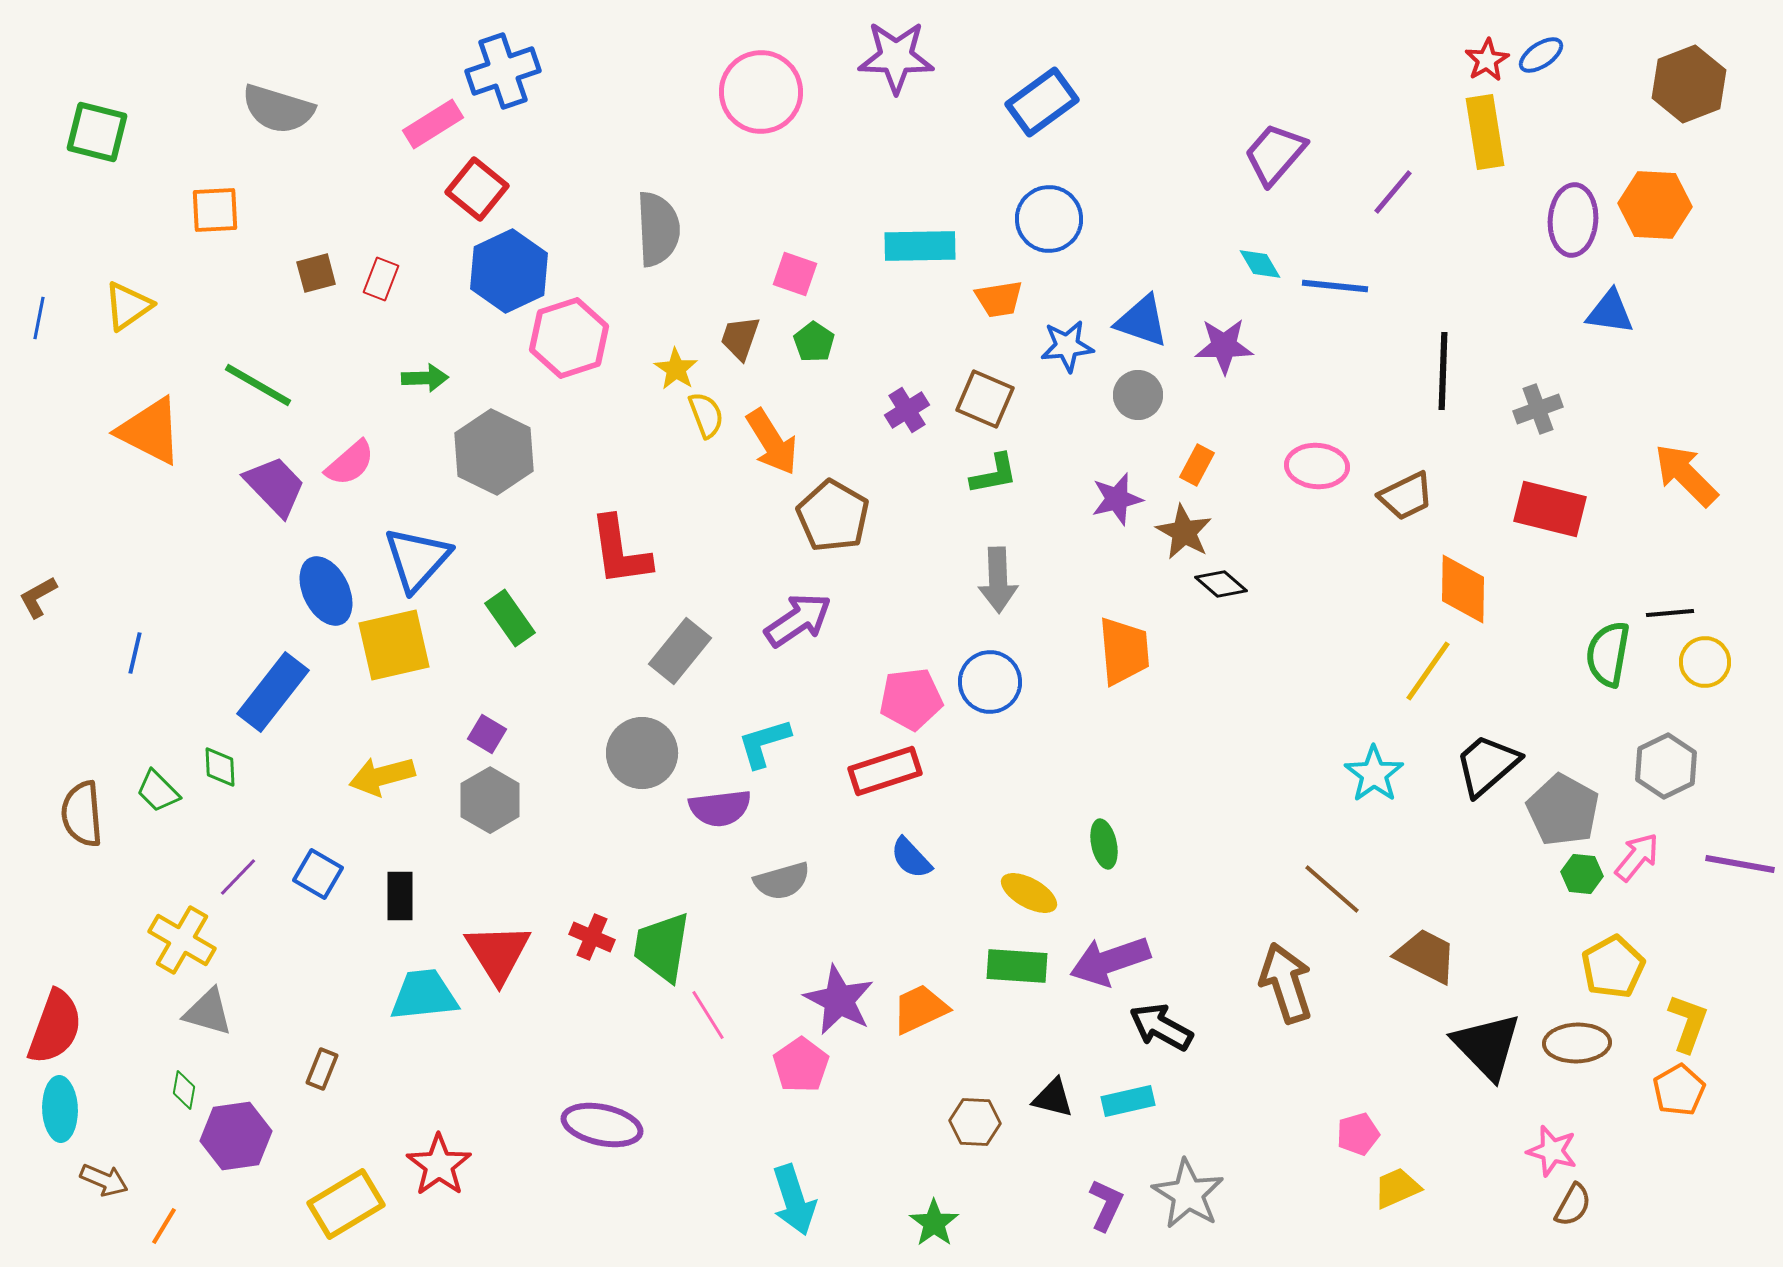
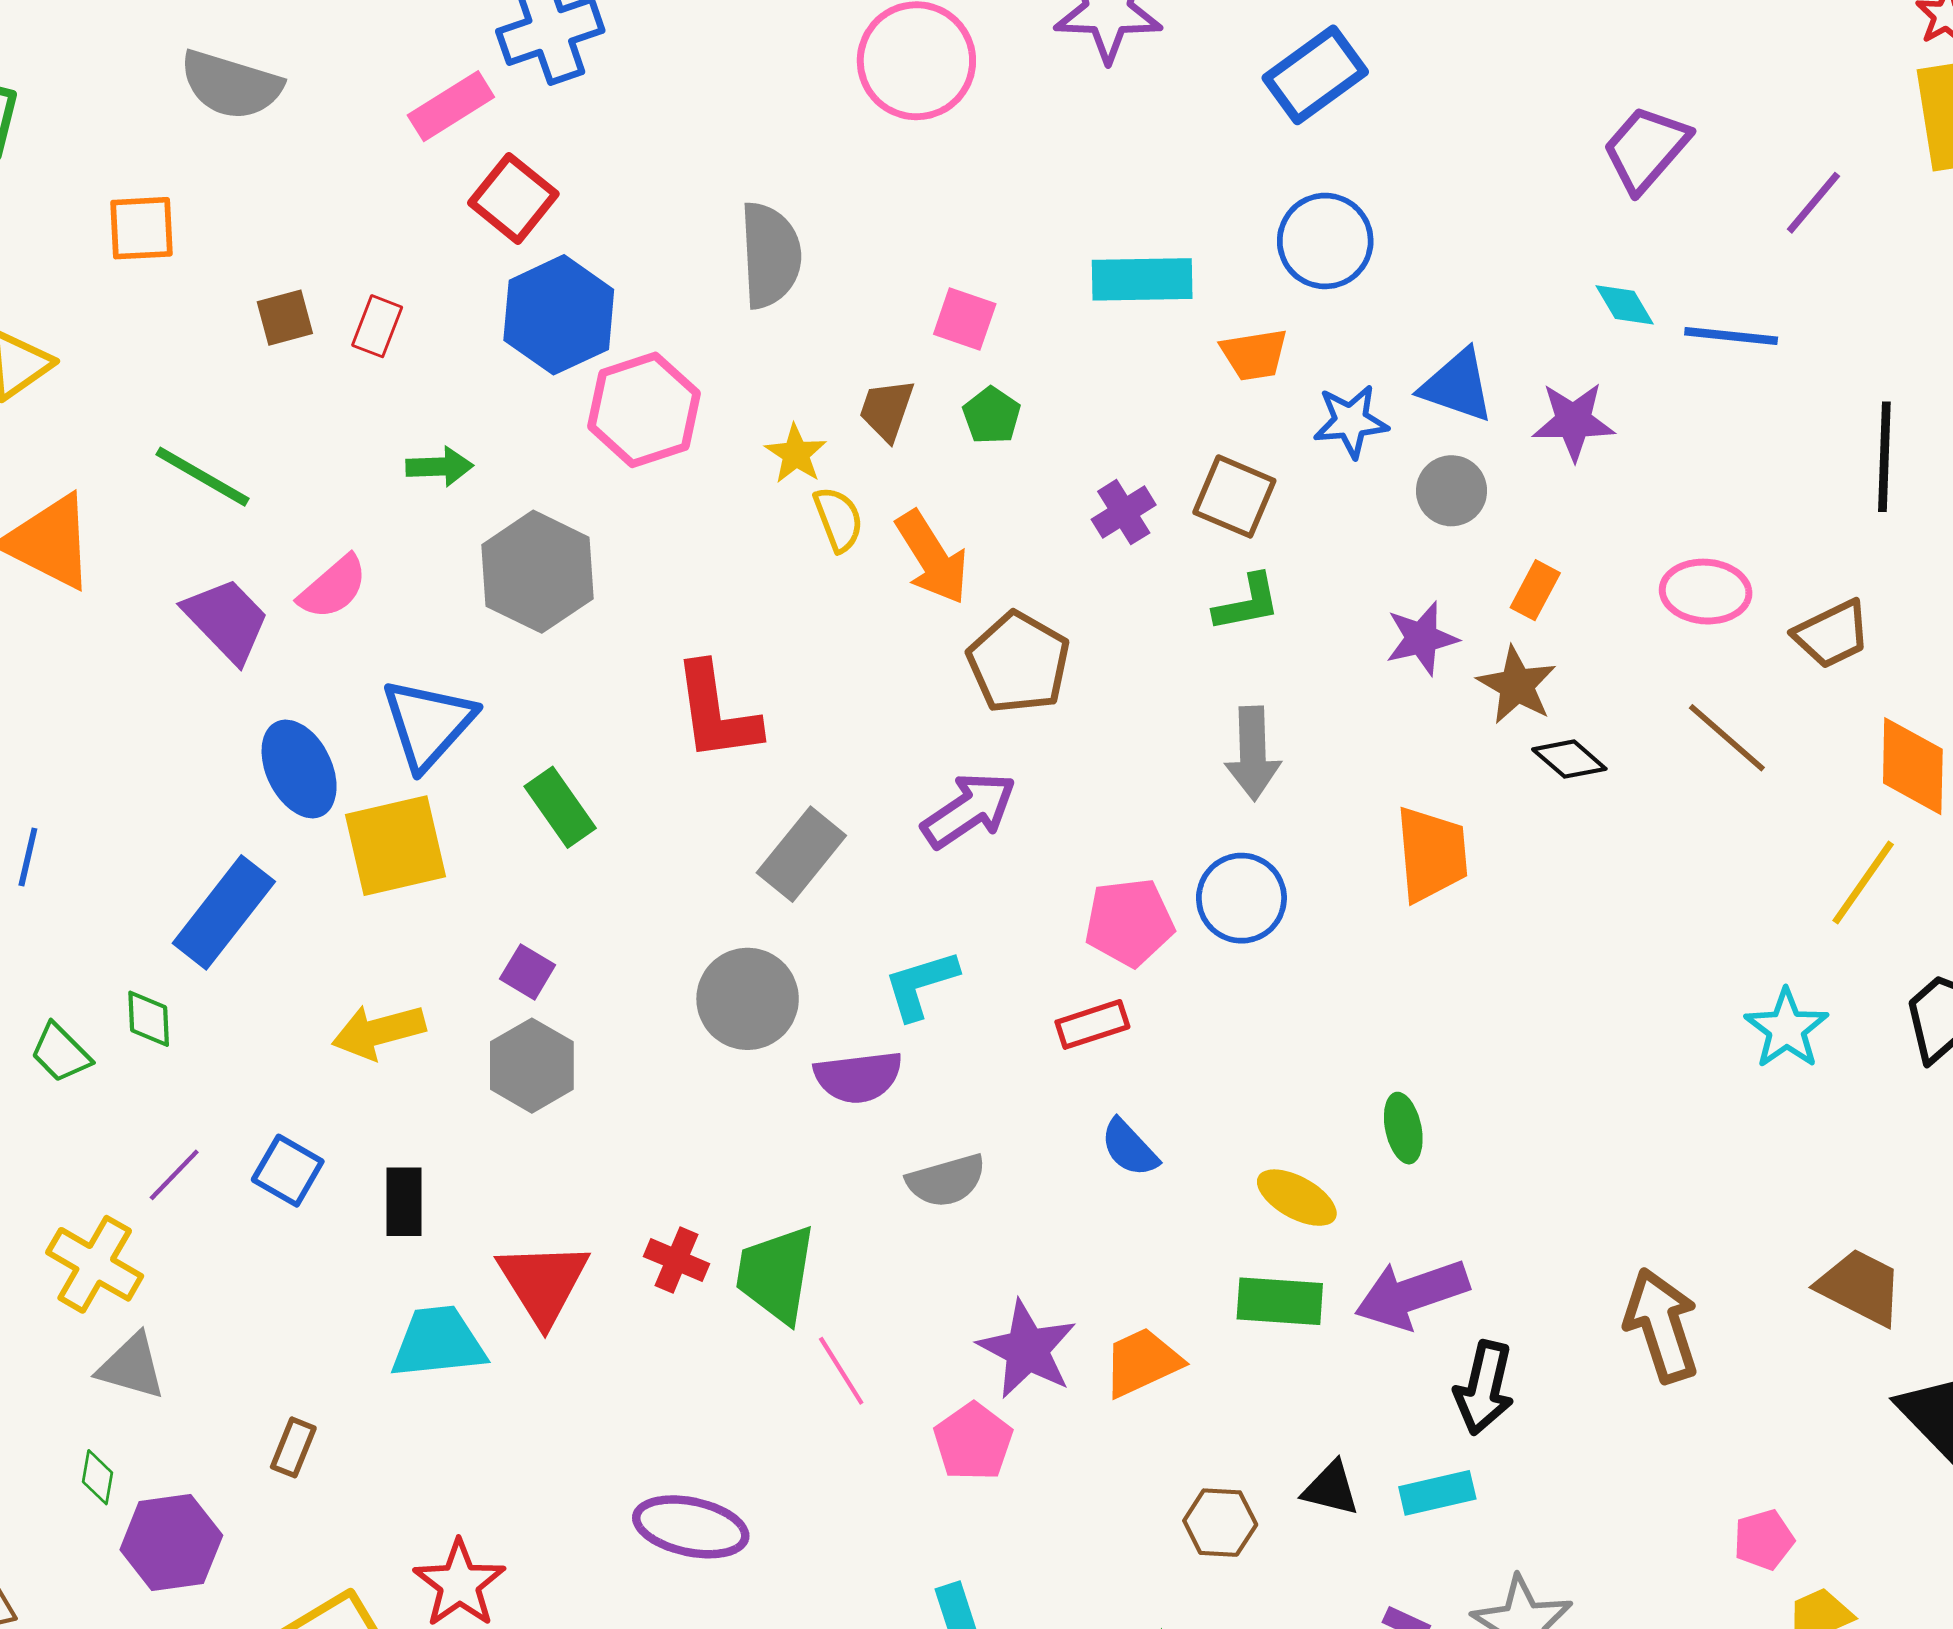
red rectangle: (885, 771) -> (1092, 1024), size x0.7
brown line: (1332, 889) -> (1727, 738), moved
black arrow: (1161, 1027) -> (1484, 1388), turned -106

